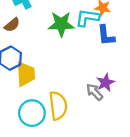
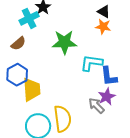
cyan L-shape: (87, 18) -> (91, 63), moved
blue L-shape: (106, 35) -> (109, 76), moved

